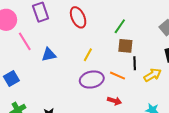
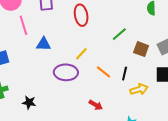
brown square: (125, 46) -> (141, 49), moved
orange line: (118, 76) -> (104, 72), moved
purple ellipse: (92, 80) -> (66, 72), moved

